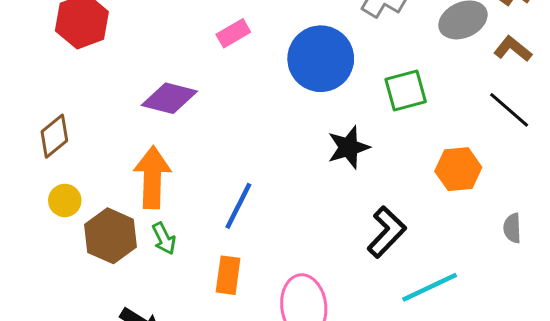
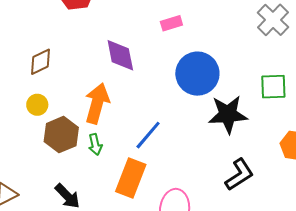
blue circle: (321, 59) -> (197, 74), moved
purple diamond: (169, 98) -> (120, 55), turned 51
black star: (349, 147) -> (228, 114), size x1.4
orange rectangle: (228, 275) -> (131, 178), size x1.5

